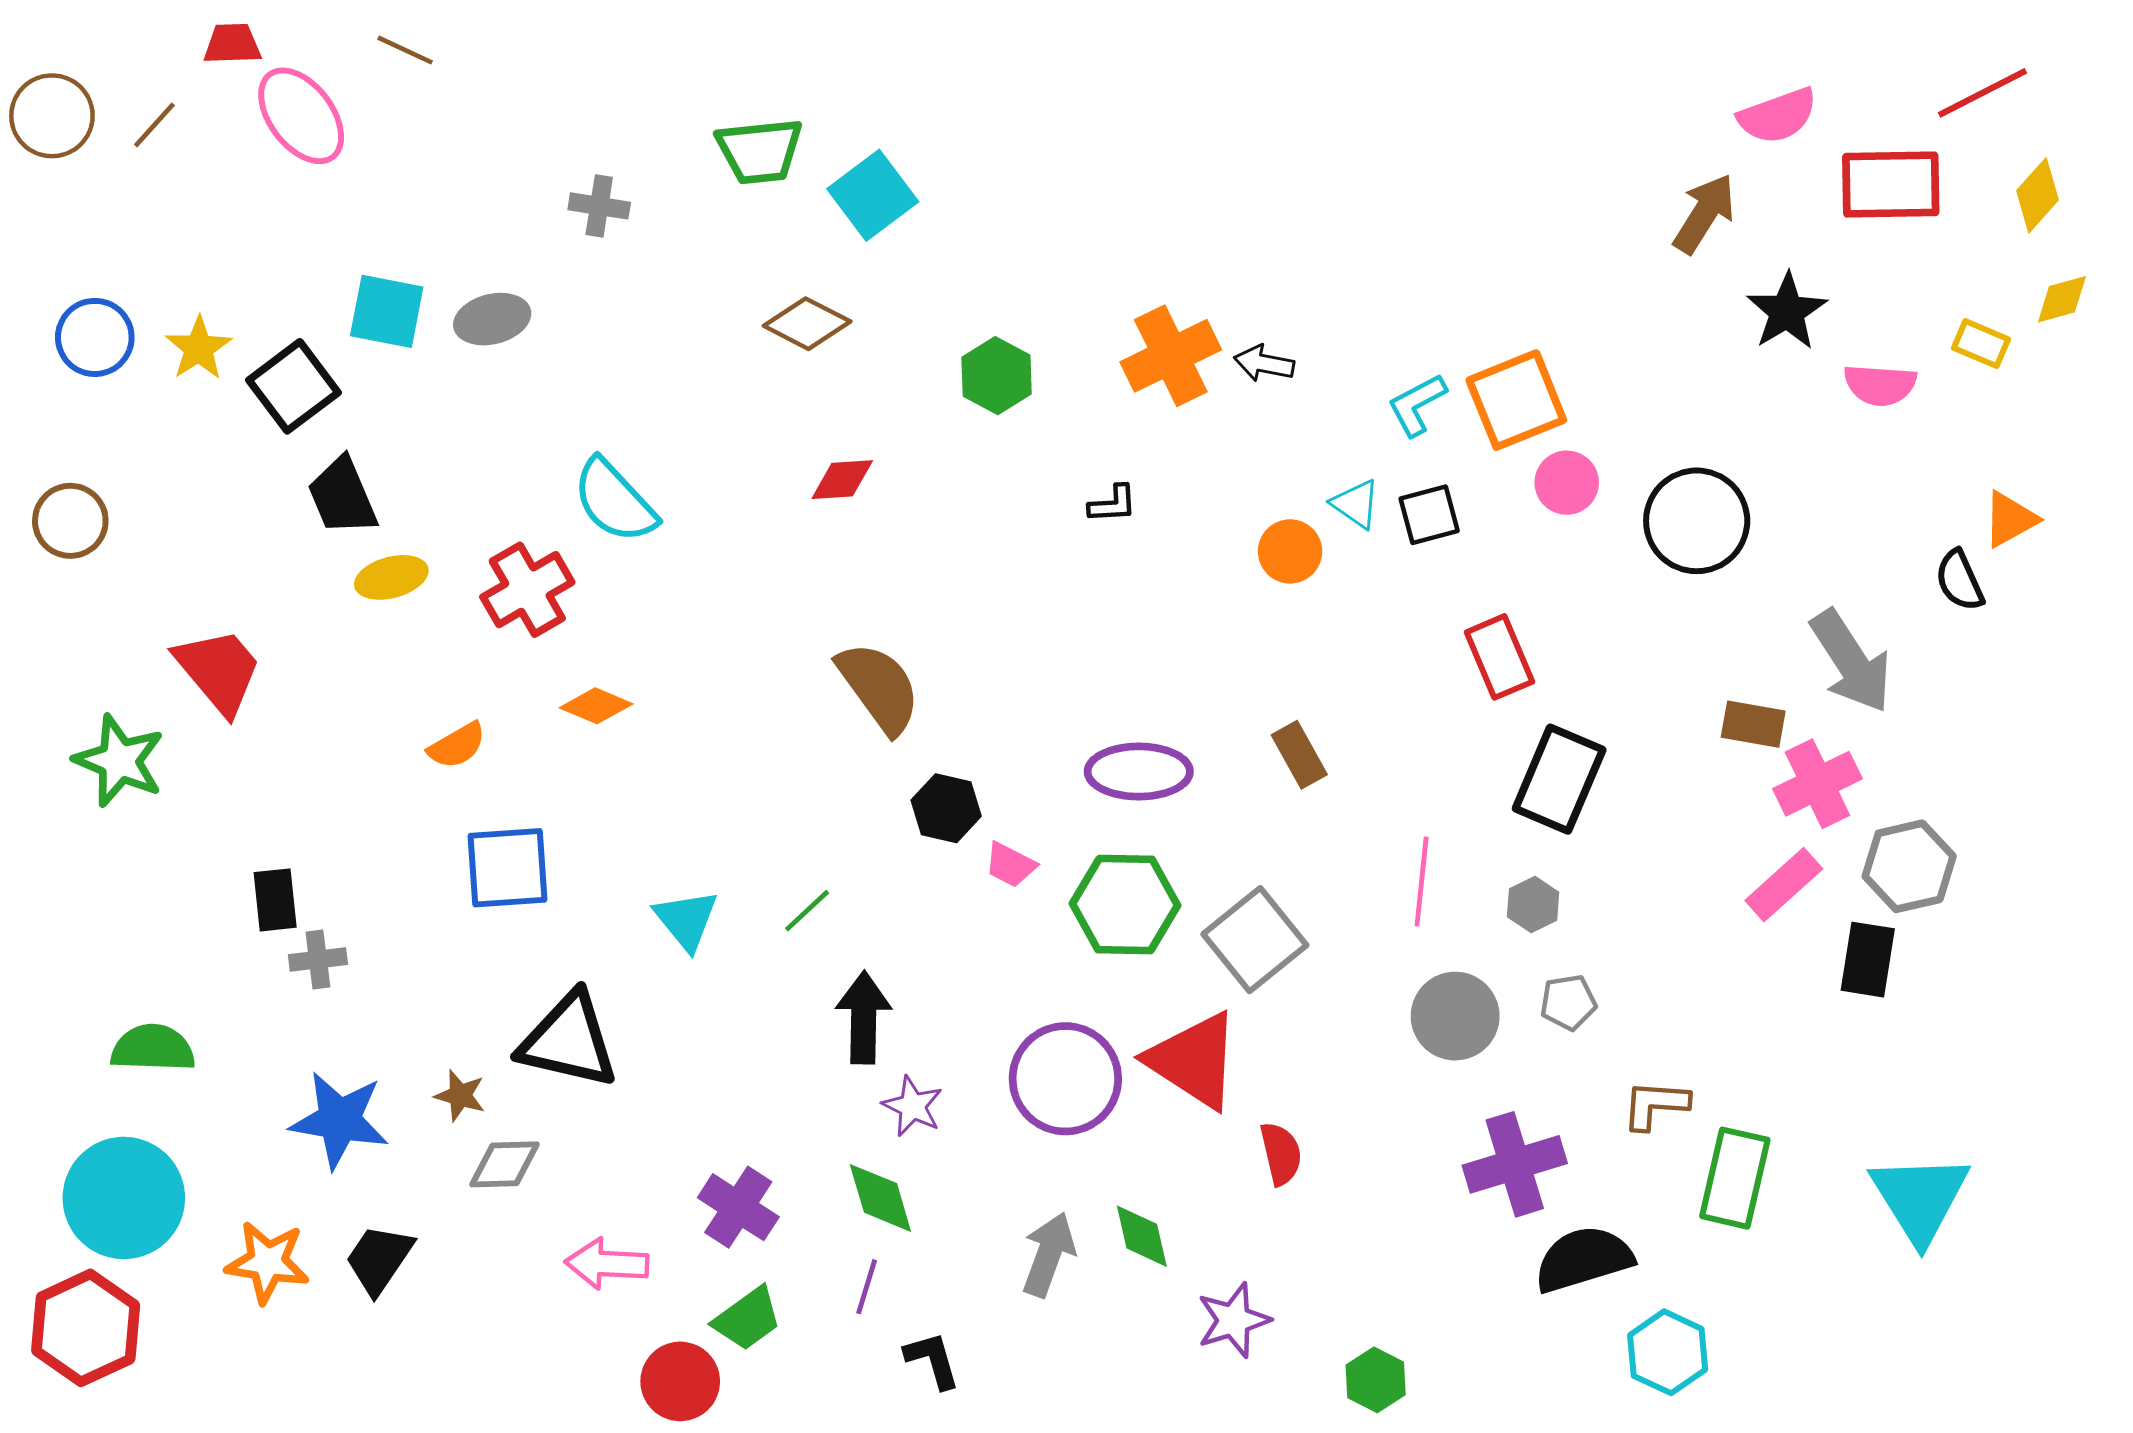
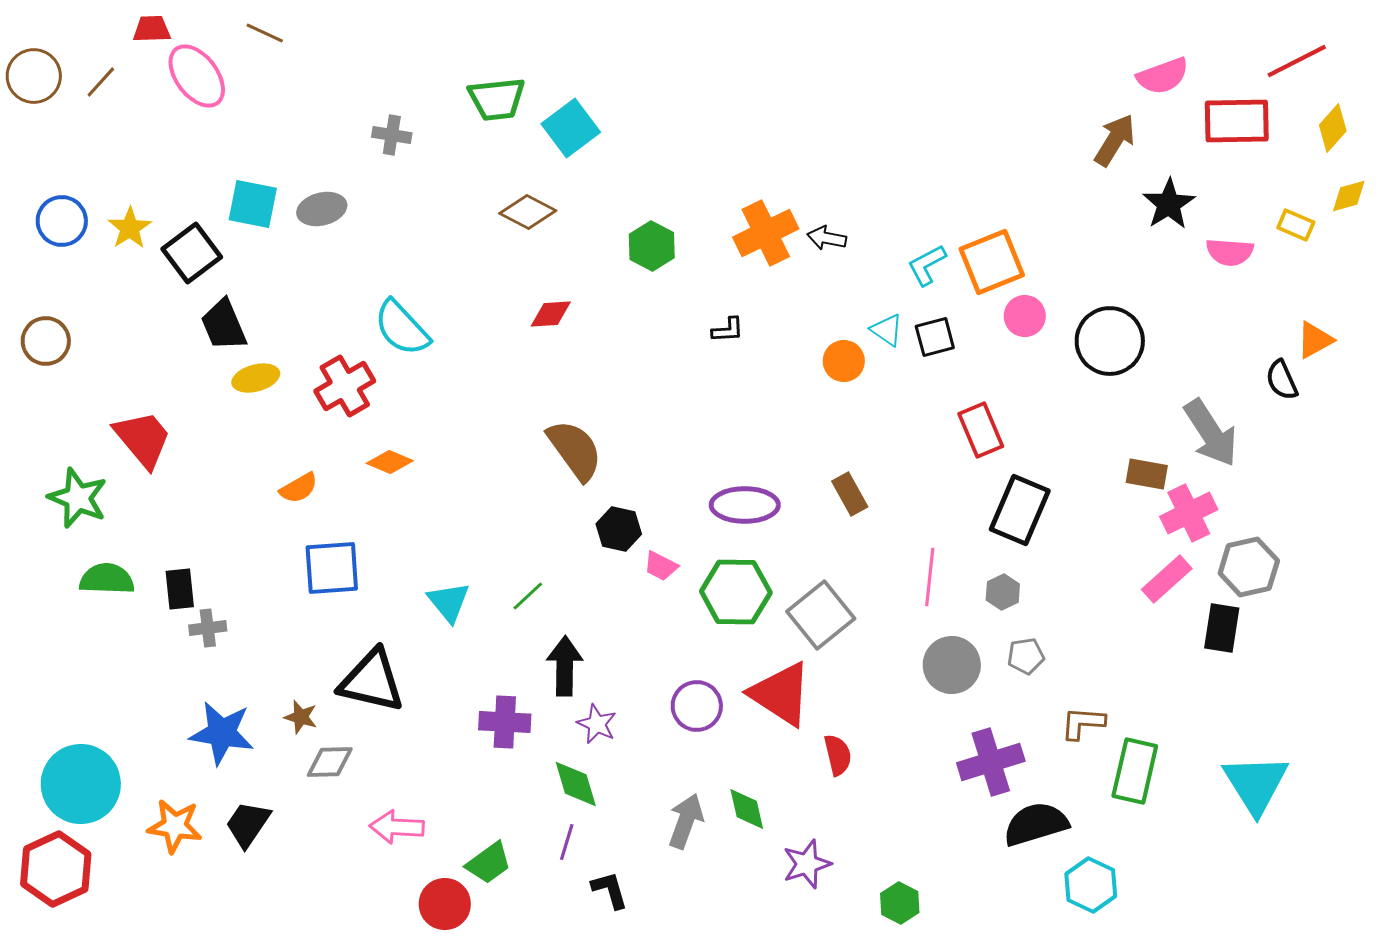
green semicircle: (153, 1048) -> (107, 579), moved
purple circle: (1065, 1079) -> (697, 706), size x0.7
purple cross: (738, 1207) -> (505, 722), moved, turned -30

